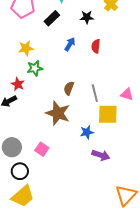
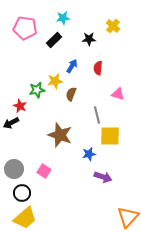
yellow star: (26, 48) -> (55, 81), moved
brown semicircle: (69, 88) -> (71, 94), moved
pink triangle: (127, 94) -> (118, 94), moved

